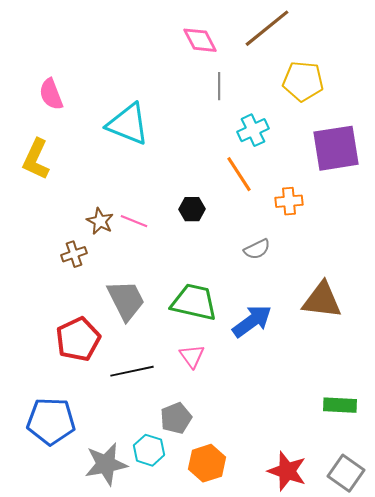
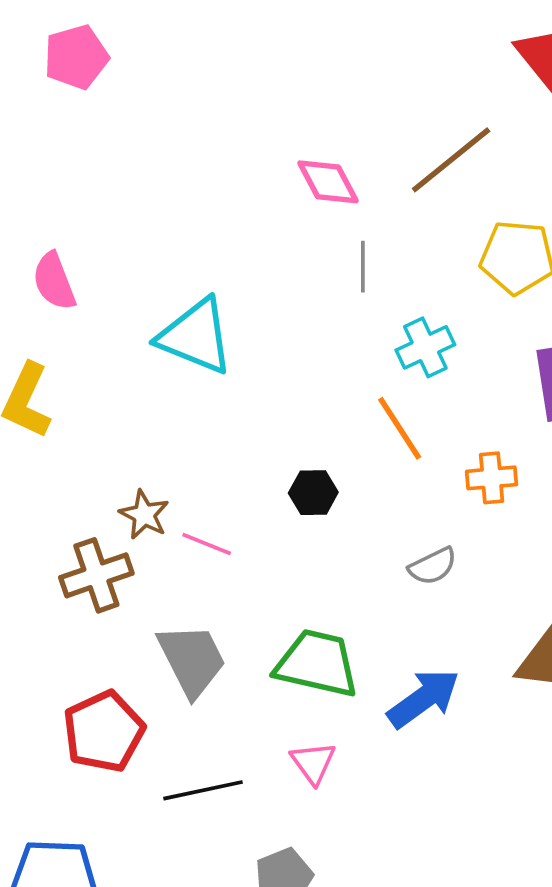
pink line: (134, 221) -> (207, 544), moved
brown cross: (74, 254) -> (96, 575), size x1.5

